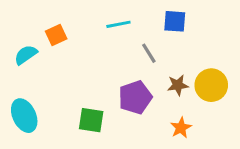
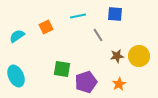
orange square: (56, 35) -> (46, 27), moved
purple pentagon: (135, 97) -> (86, 82), moved
green square: (91, 120) -> (62, 69), moved

